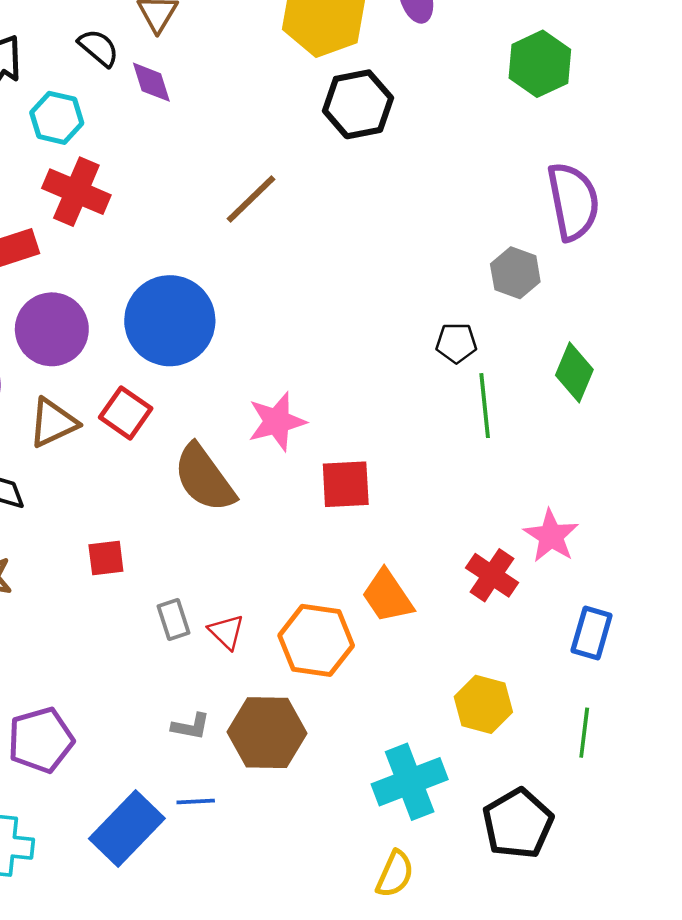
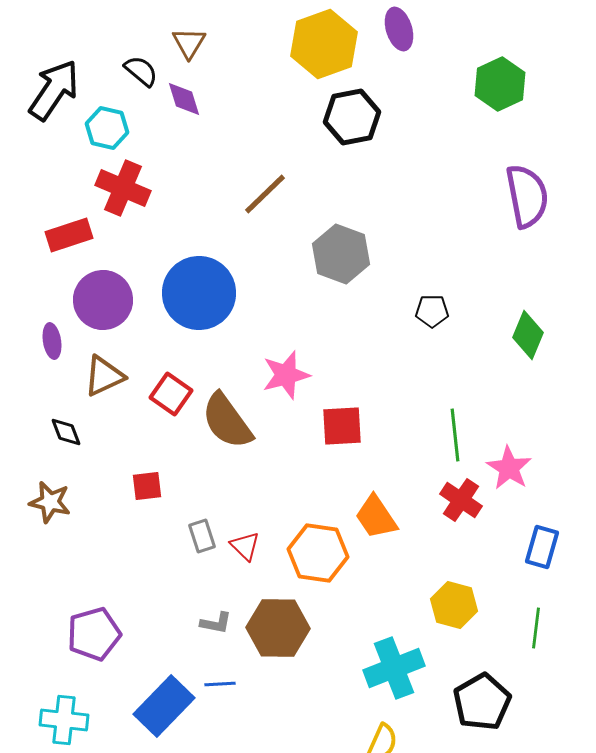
gray hexagon: (515, 273) -> (341, 254), moved, size x1.4
green line: (485, 406) -> (455, 435), moved
red square: (126, 413) -> (171, 394), moved

